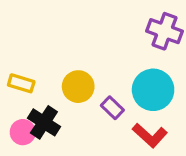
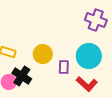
purple rectangle: (112, 108) -> (64, 67), turned 48

